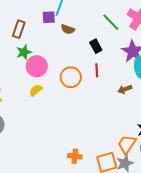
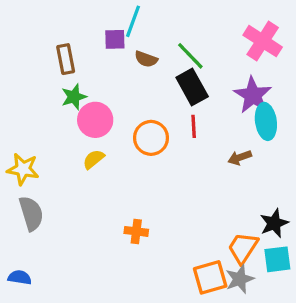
green line: (111, 22) -> (190, 56), moved
brown rectangle: (19, 29) -> (66, 59), turned -30
black rectangle: (96, 46) -> (192, 87), size x1.5
orange cross: (75, 156) -> (136, 231), moved

